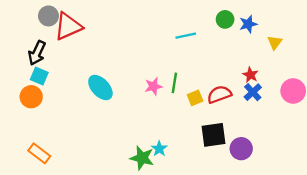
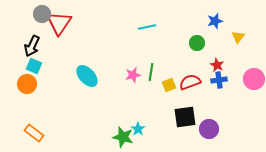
green circle: (225, 19) -> (197, 43), moved
red triangle: (68, 26) -> (59, 23), turned -32
cyan line: (186, 36) -> (147, 27), moved
blue cross: (253, 92) -> (219, 80), turned 35

